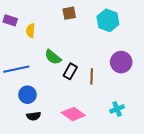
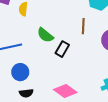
brown line: (92, 76) -> (83, 26), moved

